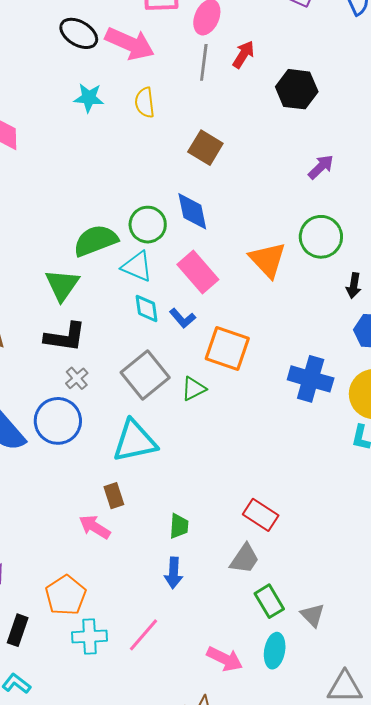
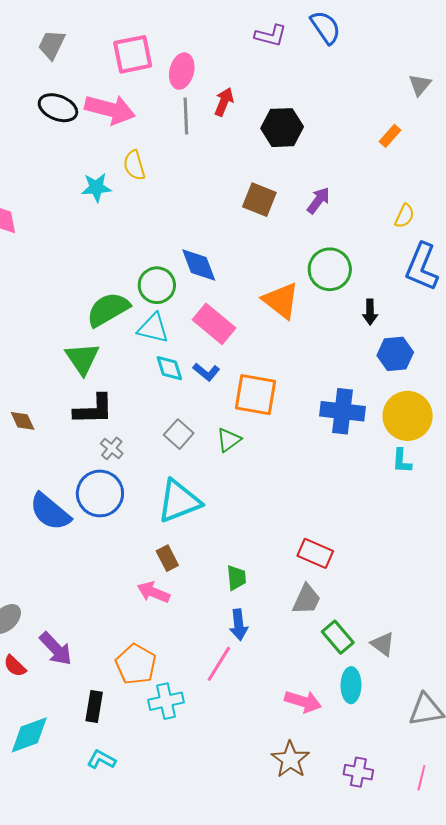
cyan star: (89, 98) -> (96, 188), moved
brown square: (205, 148) -> (259, 200), moved
gray square: (145, 375) -> (179, 434), size x0.6
pink line: (143, 635) -> (219, 664), moved

